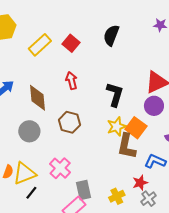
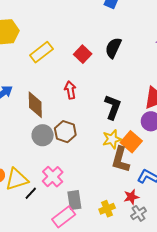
red square: (71, 43) -> (83, 54), moved
gray circle: (29, 131) -> (43, 135), moved
black line: (31, 193) -> (31, 193), moved

